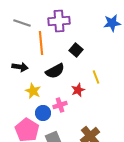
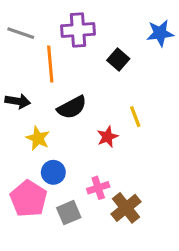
black square: (76, 50) -> (118, 59), moved
pink cross: (60, 105) -> (98, 188), moved

